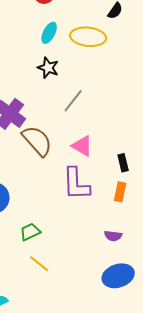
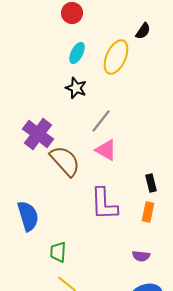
yellow ellipse: (88, 37) -> (116, 57), turned -72
pink triangle: (82, 146) -> (106, 150), moved
green trapezoid: (30, 232) -> (58, 252), turned -60

